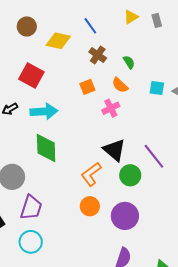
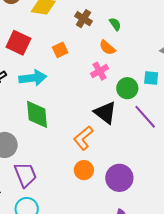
orange square: (87, 87) -> (60, 50), moved
cyan square: (157, 88) -> (151, 78), moved
green circle: (130, 175) -> (127, 88), moved
purple trapezoid: (31, 208) -> (25, 175), turned -36

